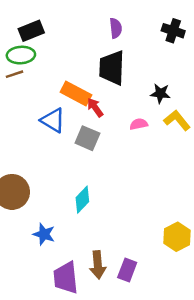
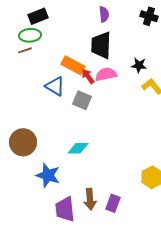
pink semicircle: (139, 124) -> (106, 74), moved, size x1.5
cyan diamond: (82, 200) -> (78, 148), turned 45
blue star: (44, 234) -> (48, 175), size x1.4

